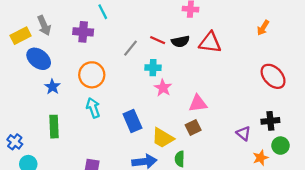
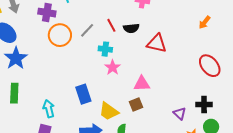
red line: (158, 40) -> (111, 25), turned 32
red triangle: (210, 42) -> (157, 43), moved
orange circle: (92, 75) -> (60, 35), moved
blue star: (52, 87) -> (16, 58), size x1.6
cyan arrow: (93, 108) -> (49, 109), moved

